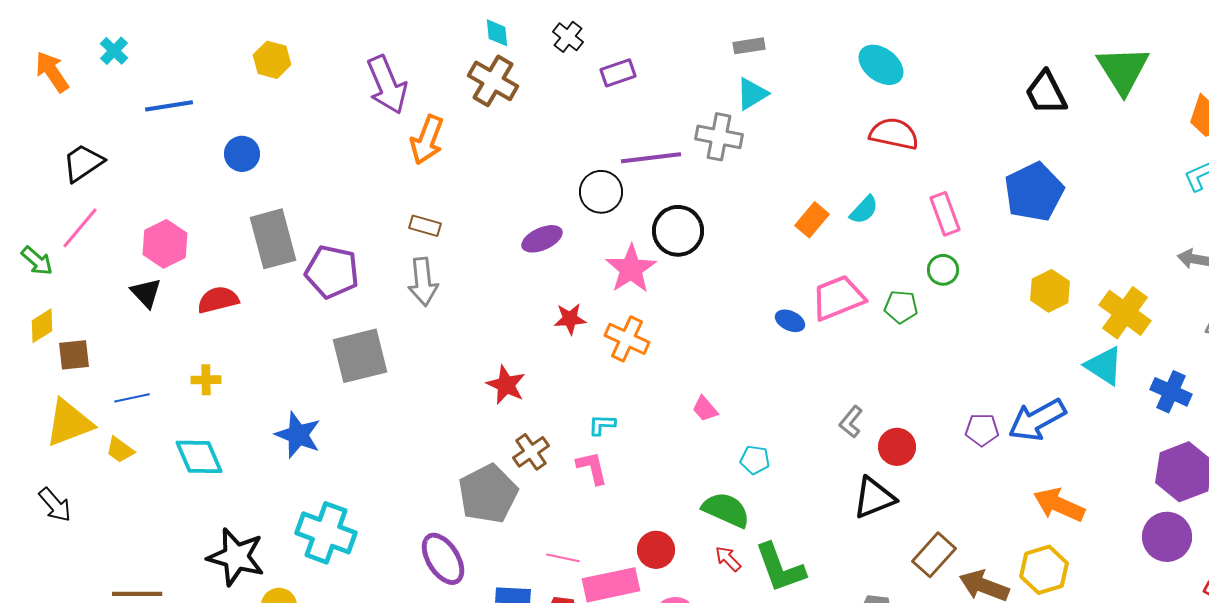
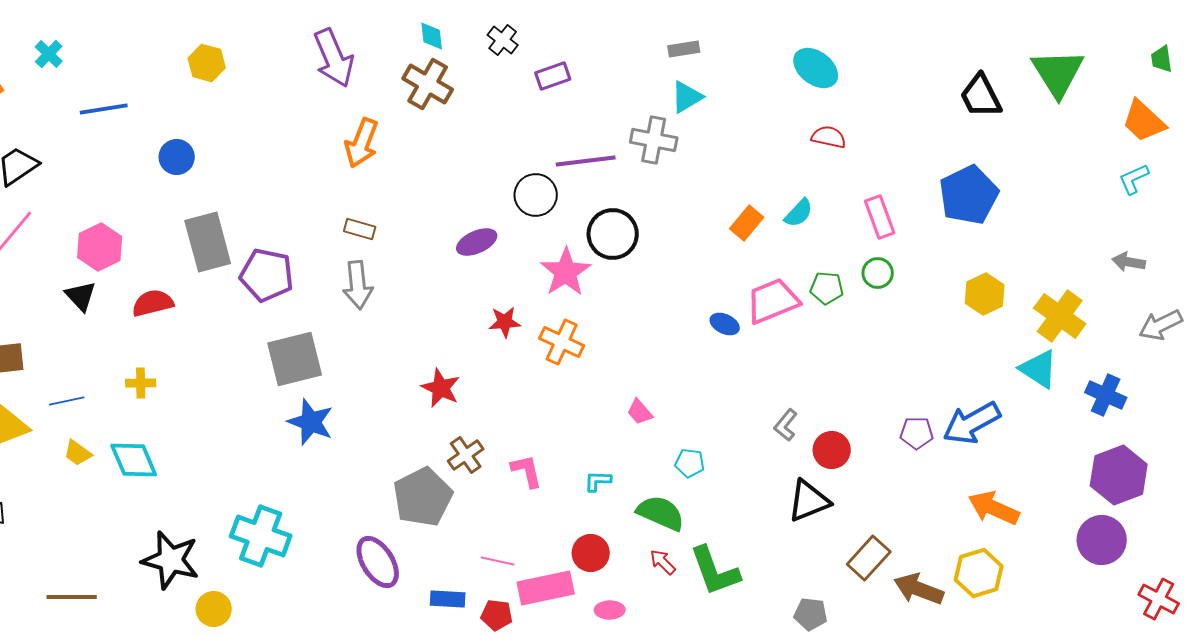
purple arrow: (387, 85) -> (334, 58), moved
red semicircle: (894, 134) -> (829, 137), size x0.7
green pentagon: (901, 307) -> (827, 288), moved
cyan L-shape: (602, 425) -> (598, 481), moved
blue star: (298, 435) -> (311, 422), moved
yellow trapezoid: (120, 450) -> (78, 453), moved

